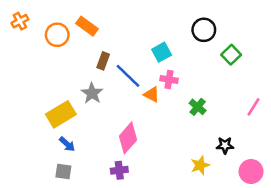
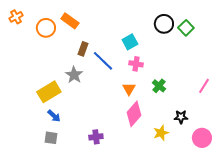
green square: (231, 55) -> (186, 28), moved
orange triangle: (152, 94) -> (129, 89), moved, turned 32
pink diamond: (128, 138) -> (134, 114), moved

